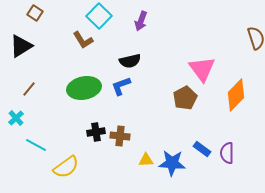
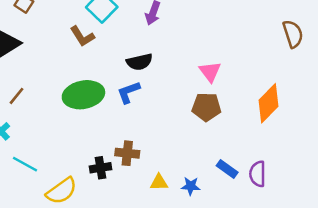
pink triangle: (202, 69) -> (210, 72), moved, size x0.7
brown pentagon: (185, 98) -> (206, 107), turned 30
black cross: (96, 132) -> (100, 168), moved
blue star: (172, 163) -> (191, 186), size x0.6

